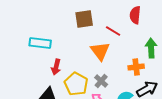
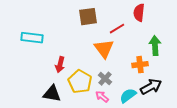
red line: (113, 31) -> (117, 29), turned -63
cyan rectangle: (40, 43) -> (32, 38), moved

